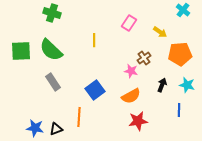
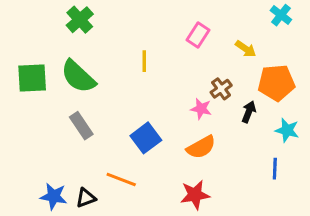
green cross: (52, 13) -> (80, 20), turned 30
black arrow: (162, 85) -> (249, 112), moved
orange line: (79, 117) -> (121, 179), turned -72
red star: (138, 121) -> (195, 195), moved

